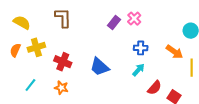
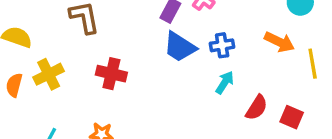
red cross: (63, 62) -> (111, 74), moved
blue trapezoid: (100, 67) -> (180, 47), moved

